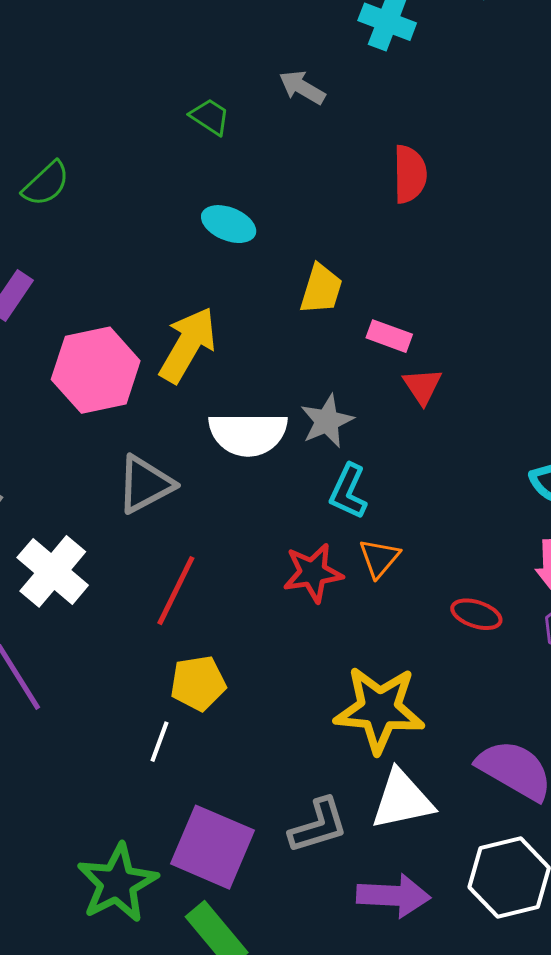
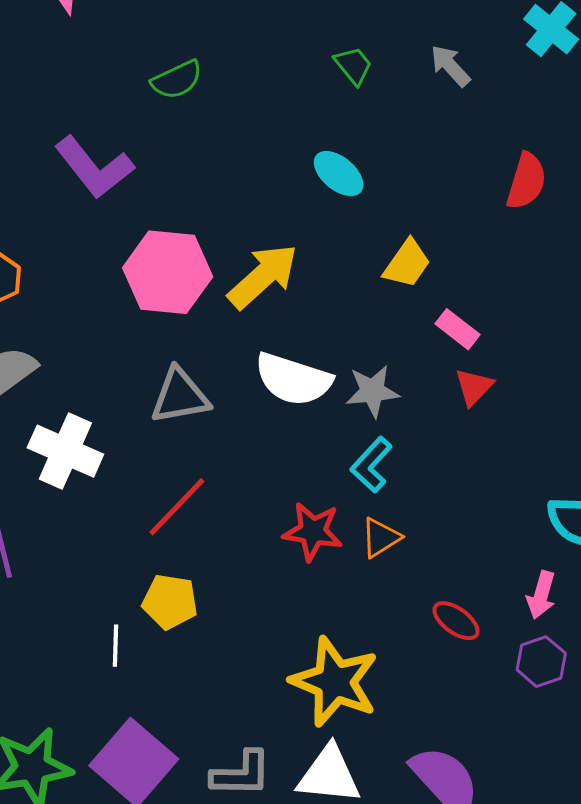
white cross: (53, 571) -> (65, 451), turned -34
white line: (160, 742) -> (115, 646), turned -36

